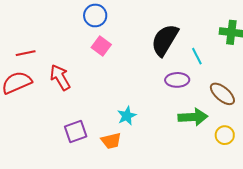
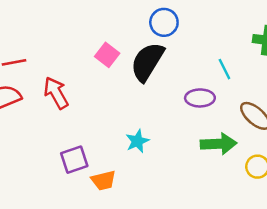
blue circle: (95, 15) -> (164, 22), moved
black semicircle: (165, 40) -> (147, 62), moved
orange trapezoid: (111, 141) -> (103, 180), moved

